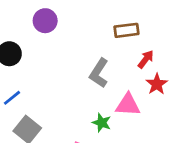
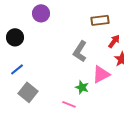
pink triangle: (128, 105) -> (101, 74), turned -30

